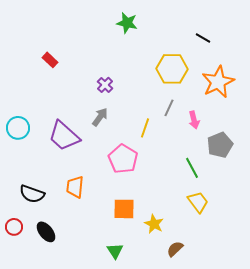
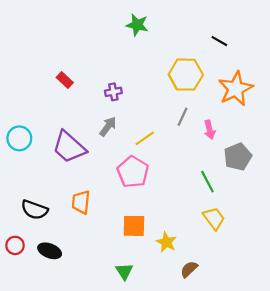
red rectangle: (50, 60) -> (65, 80), moved
purple cross: (105, 85) -> (113, 92), turned 35
yellow line: (145, 128) -> (145, 138), moved, turned 36
black ellipse: (46, 232) -> (50, 251), turned -30

